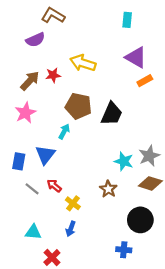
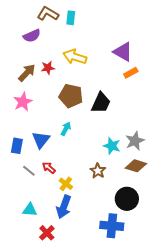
cyan rectangle: (127, 20) -> (71, 18), moved
cyan arrow: (64, 132) -> (66, 129), moved
blue arrow: (71, 229) -> (64, 207), size x1.6
blue cross: (124, 250) -> (112, 226), size x1.6

